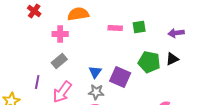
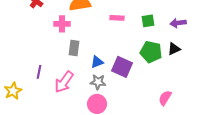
green square: (139, 27) -> (148, 21), moved
gray rectangle: (59, 61) -> (74, 48), moved, turned -42
blue triangle: (95, 72) -> (97, 62), turned 32

